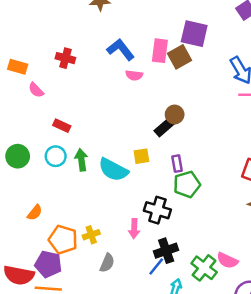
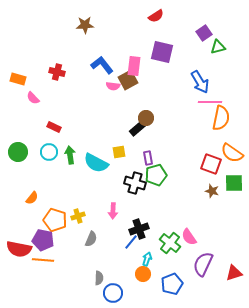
brown square: (179, 57) -> (128, 80), moved
black cross: (157, 210) -> (135, 183), moved
pink semicircle: (227, 260) -> (189, 237), turned 30

